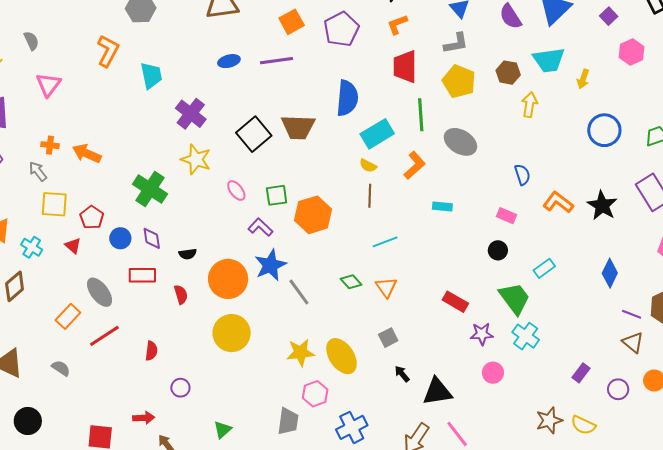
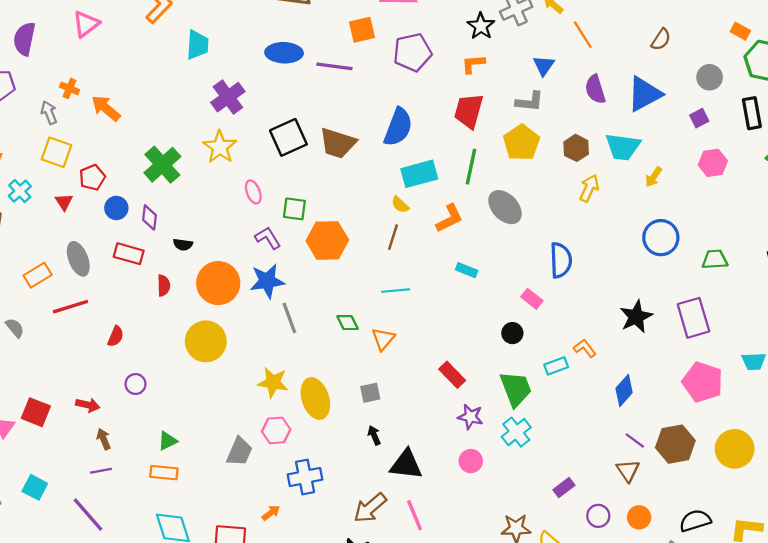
blue ellipse: (229, 61) -> (284, 53), size x1.5
blue semicircle: (522, 175) -> (561, 260), size x1.5
orange L-shape: (558, 202) -> (585, 348), moved, size x0.7

